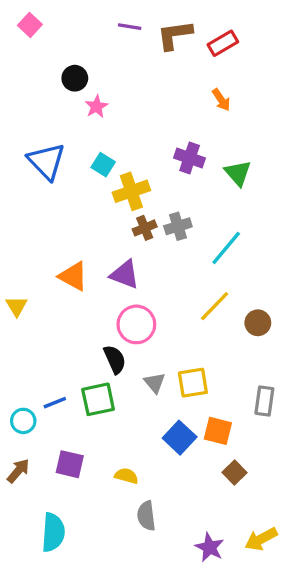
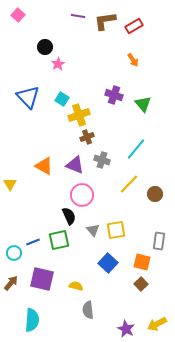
gray cross: (178, 226) -> (102, 160), moved, turned 35
orange square: (218, 431) -> (142, 262), moved
purple square: (70, 464) -> (42, 279), size x1.4

